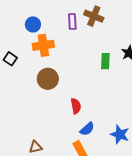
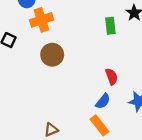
red semicircle: (76, 106) -> (112, 77), moved

